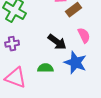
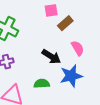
blue star: (75, 63) -> (71, 76), turned -30

